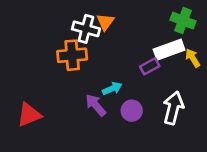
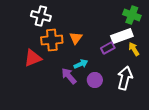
orange triangle: (105, 22) -> (76, 38), moved
white cross: (86, 29) -> (41, 16), moved
yellow arrow: (193, 58) -> (134, 49), moved
red triangle: (29, 115) -> (33, 58), moved

